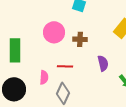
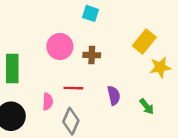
purple semicircle: (103, 63) -> (114, 95), moved

